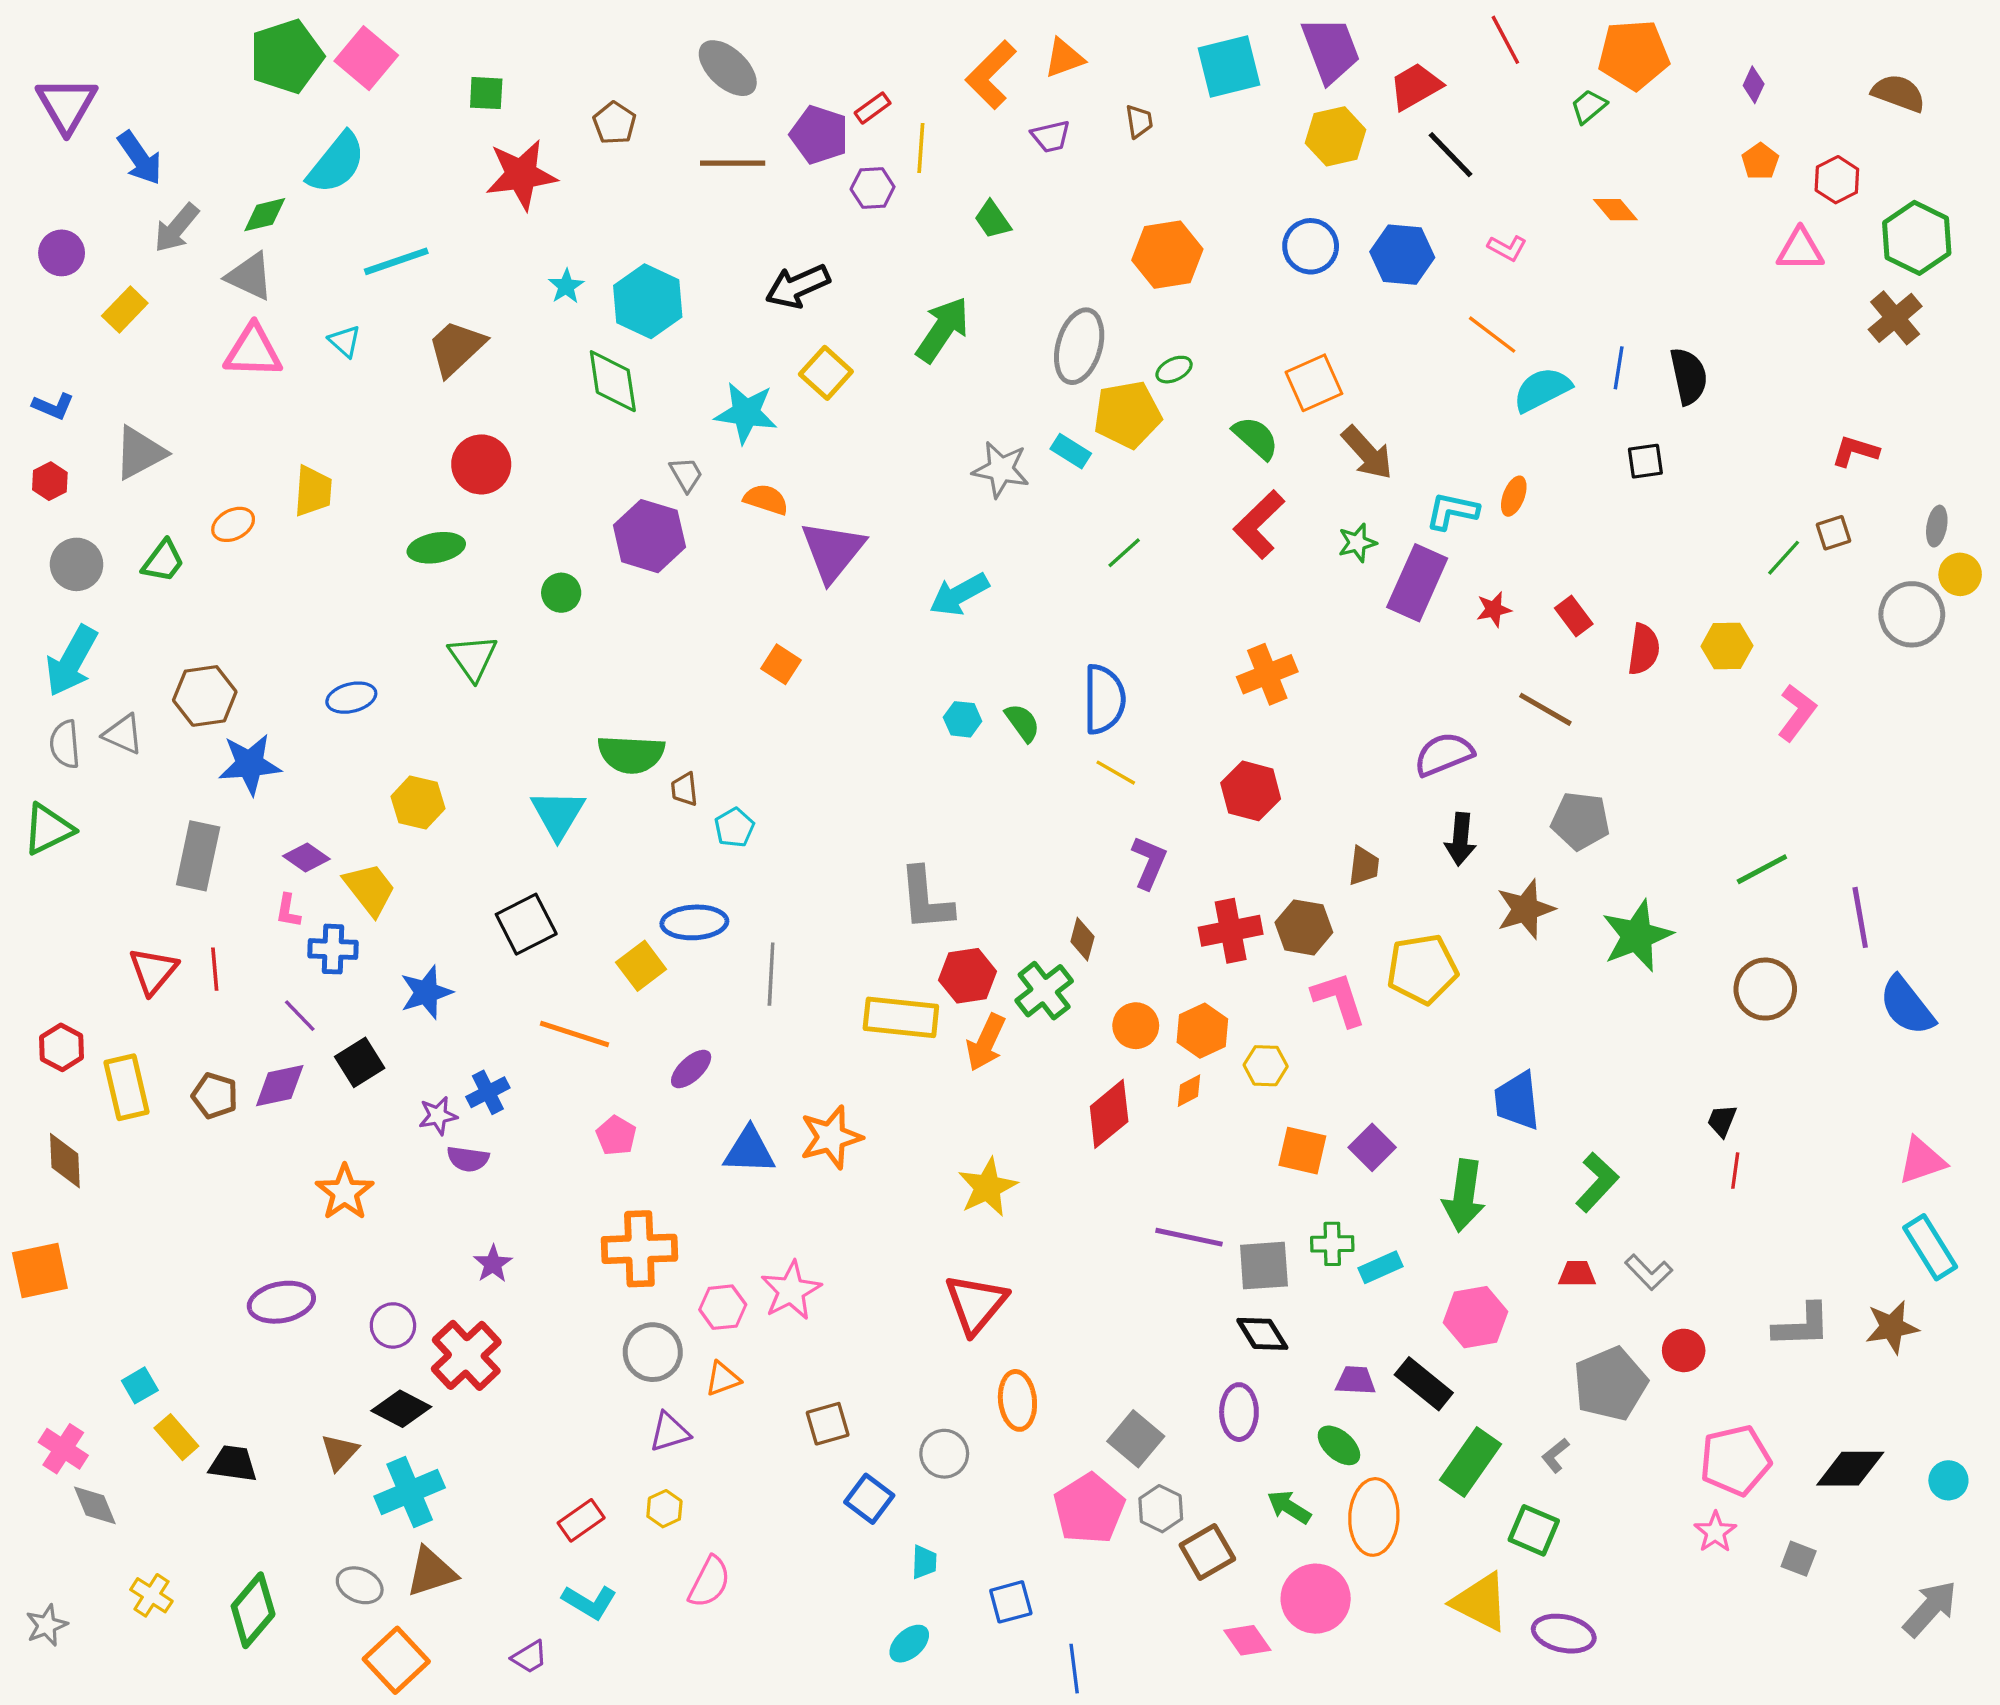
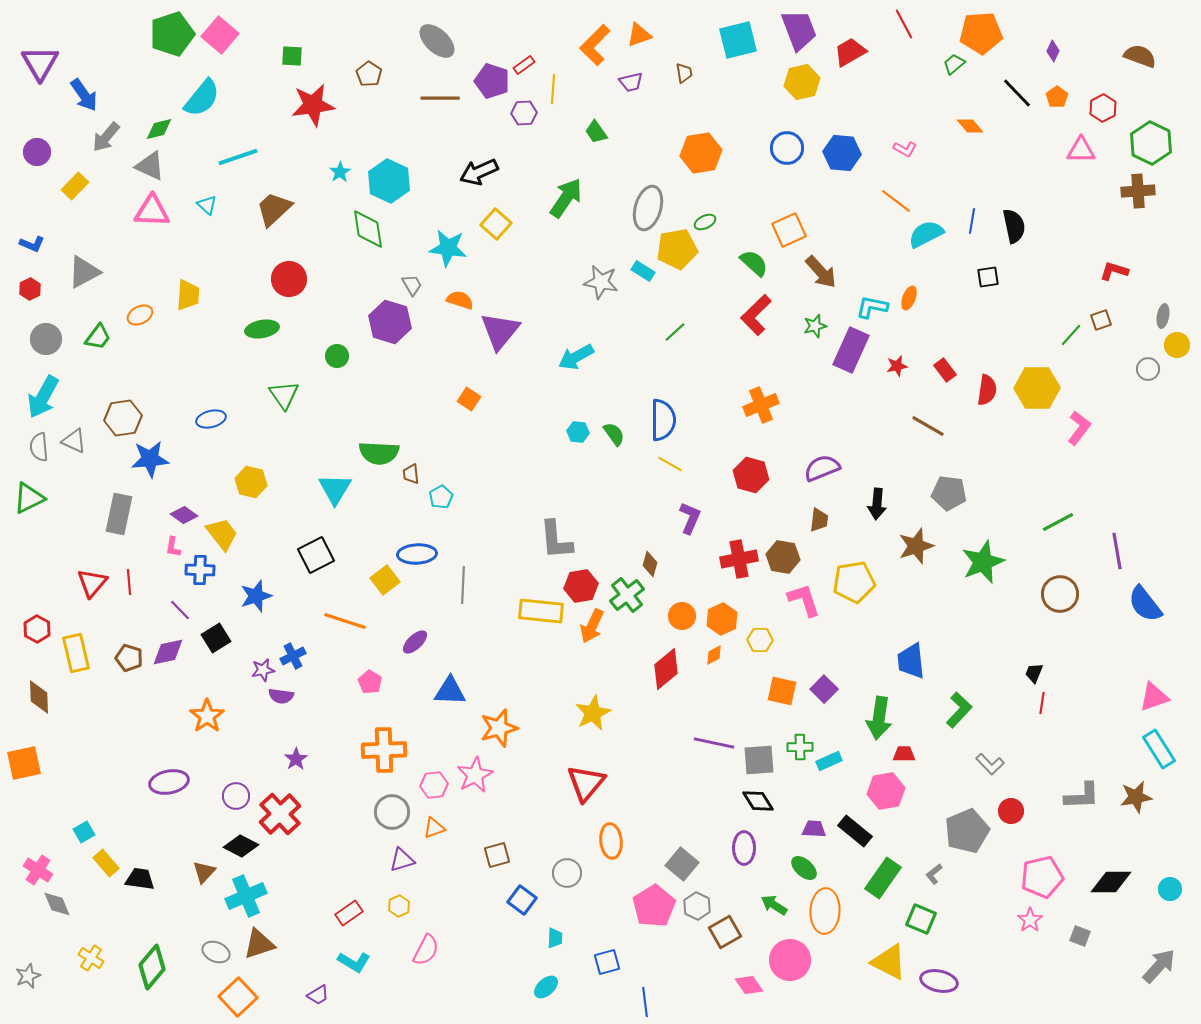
black line: (1450, 155) -> (1017, 93), moved
brown cross: (1895, 318) -> (1138, 191), turned 36
gray circle: (1912, 614) -> (1148, 369), size x0.6
yellow hexagon: (1727, 646) -> (1037, 388), size x1.5
purple semicircle: (1444, 754) -> (822, 468), moved
orange star: (831, 1137) -> (499, 728), moved
red trapezoid: (1577, 1274) -> (904, 754), moved

